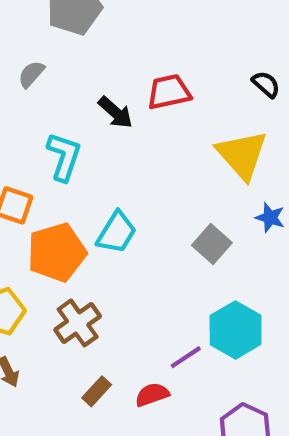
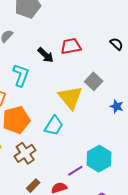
yellow triangle: (242, 155) -> (70, 98), moved
cyan trapezoid: (117, 233) -> (54, 126), moved
gray square: (212, 244) -> (94, 81), moved

